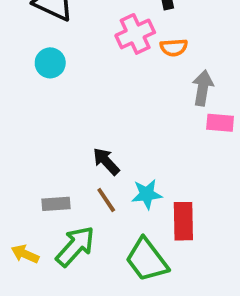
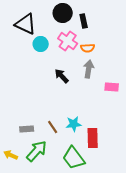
pink cross: (135, 34) -> (68, 41), turned -30
cyan circle: (50, 63) -> (41, 44), moved
gray arrow: (203, 88) -> (89, 69), moved
black arrow: (106, 161) -> (62, 76), moved

